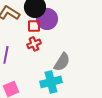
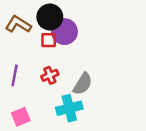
red cross: (34, 44) -> (50, 75), moved

